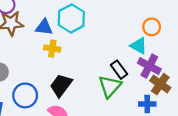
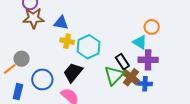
cyan hexagon: (71, 18) -> (88, 47), moved
purple cross: (149, 66) -> (148, 60), turned -30
brown cross: (160, 84) -> (131, 77), moved
blue cross: (147, 104) -> (145, 84), moved

